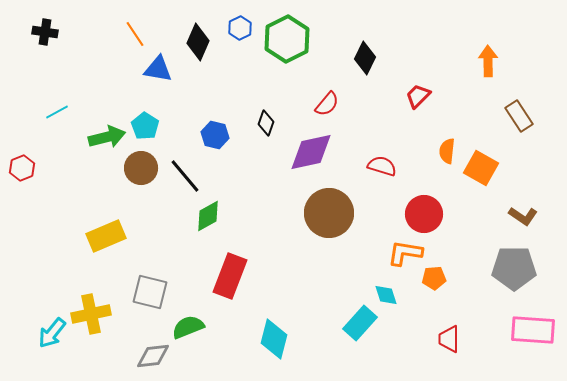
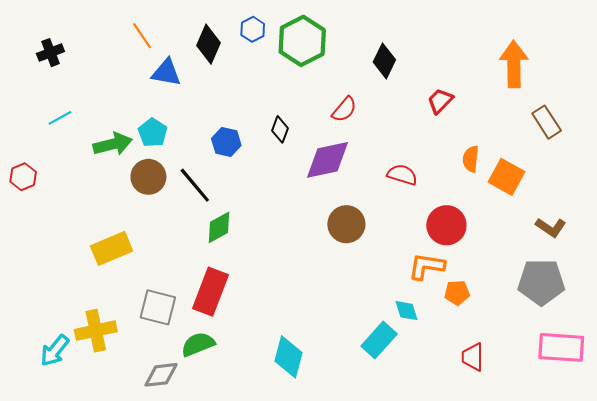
black cross: (45, 32) -> (50, 53), moved, turned -30
orange arrow: (488, 61) -> (514, 64), size x1.4
brown circle: (329, 213) -> (346, 224), size x0.7
red rectangle: (230, 276) -> (211, 292), moved

